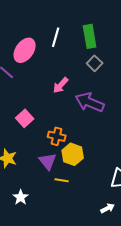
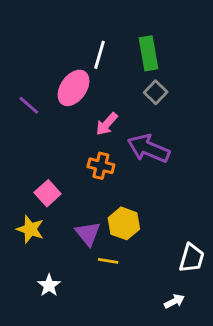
pink ellipse: (25, 50) -> (74, 88), moved
pink square: (25, 118) -> (48, 193), moved
orange cross: (57, 136) -> (101, 166), moved

